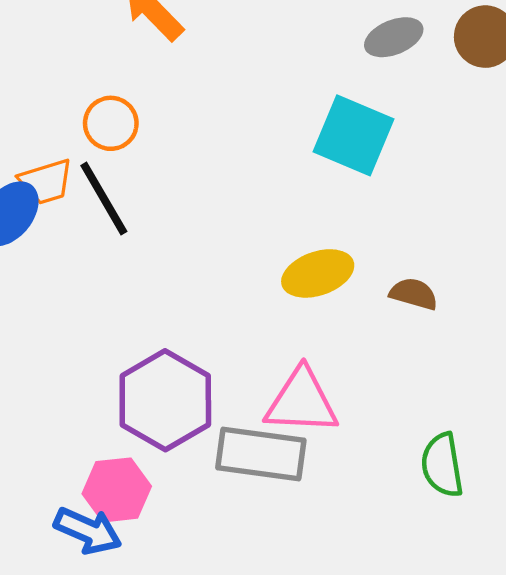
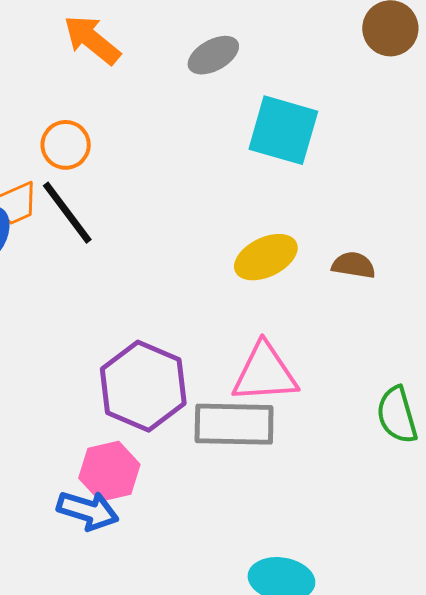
gray ellipse: (394, 37) -> (213, 55), moved

